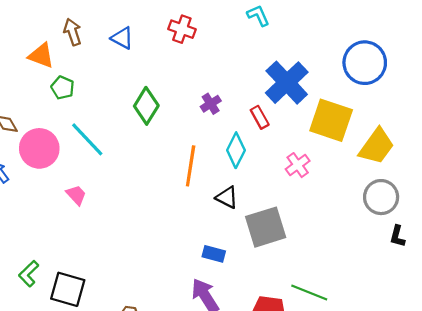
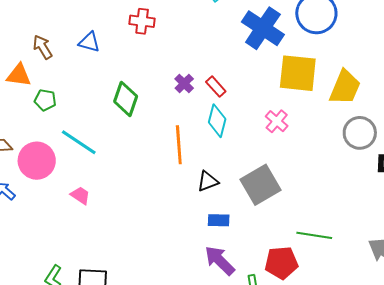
blue cross: (287, 83) -> (263, 28), moved
red rectangle: (260, 117) -> (216, 87), moved
black triangle: (227, 197) -> (208, 181), moved, turned -35

